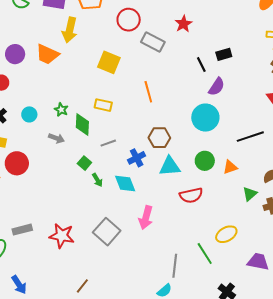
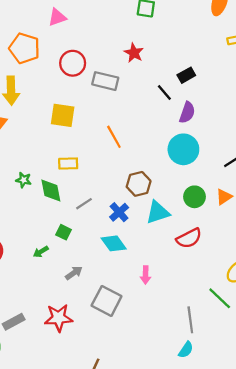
gray arrow: (56, 138) -> (74, 273), moved, turned -42
green arrow: (97, 180) -> (41, 252), moved, turned 104
pink arrow: (146, 218) -> (146, 275), size x0.7

